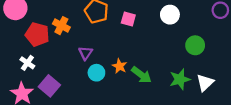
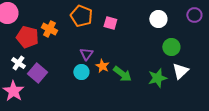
white circle: (170, 15) -> (158, 19), moved
purple triangle: (86, 53) -> (86, 54), moved
white triangle: (205, 83) -> (180, 71), moved
purple square: (49, 86) -> (37, 73), moved

